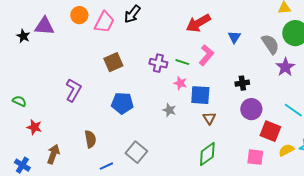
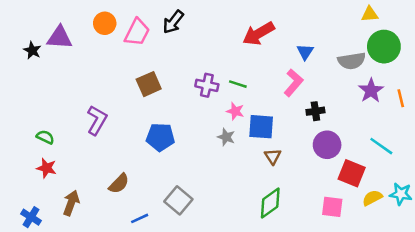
gray semicircle: (270, 44) -> (352, 61), turned 115
pink L-shape: (206, 55) -> (293, 83), moved
green semicircle: (19, 101) -> (45, 137), moved
gray star: (169, 110) -> (226, 137), moved
brown semicircle: (90, 139) -> (119, 184), turned 54

